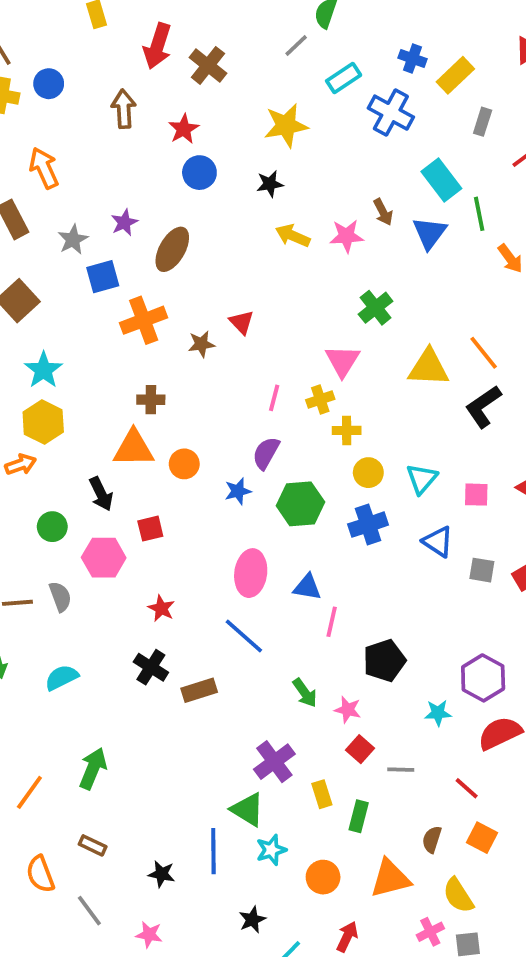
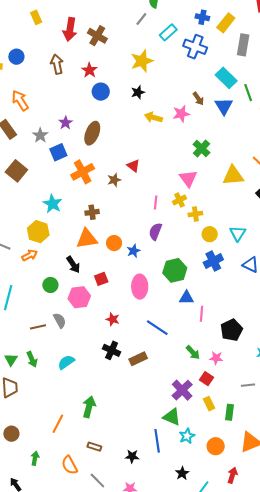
gray rectangle: (483, 122) -> (243, 45), size x1.5
cyan star: (43, 370) -> (52, 204), moved
blue star: (238, 491) -> (134, 251), moved
green hexagon: (300, 504) -> (175, 270), moved
pink ellipse: (251, 573) -> (140, 287), moved
red square: (360, 749) -> (206, 379), moved

